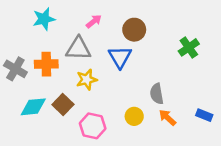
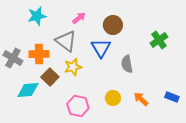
gray triangle: (78, 49) -> (66, 41), turned 35
gray semicircle: (157, 94) -> (127, 64), moved
brown square: (63, 104) -> (50, 77), moved

